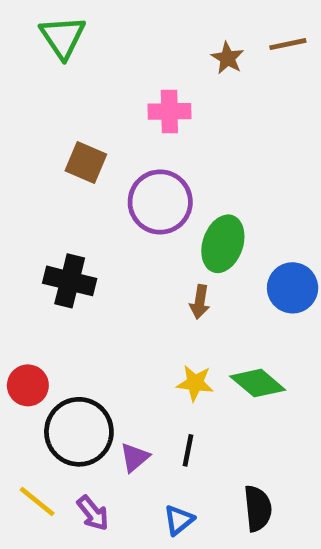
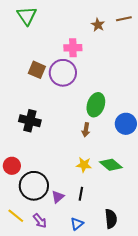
purple circle: (160, 202) -> (63, 73), moved

